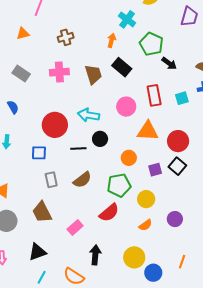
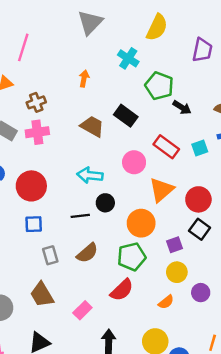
brown cross: (66, 37) -> (36, 102), moved
orange arrow: (112, 40) -> (84, 79), moved
pink cross: (59, 72) -> (37, 132), moved
brown trapezoid: (93, 74) -> (92, 126), turned -40
red rectangle: (154, 95) -> (166, 147), turned -40
red circle: (55, 125) -> (31, 186), moved
orange triangle: (148, 131) -> (161, 190), turned -40
orange circle: (129, 158) -> (141, 223), size x1.5
purple square: (155, 170) -> (174, 245), moved
yellow circle: (146, 199) -> (177, 272), moved

